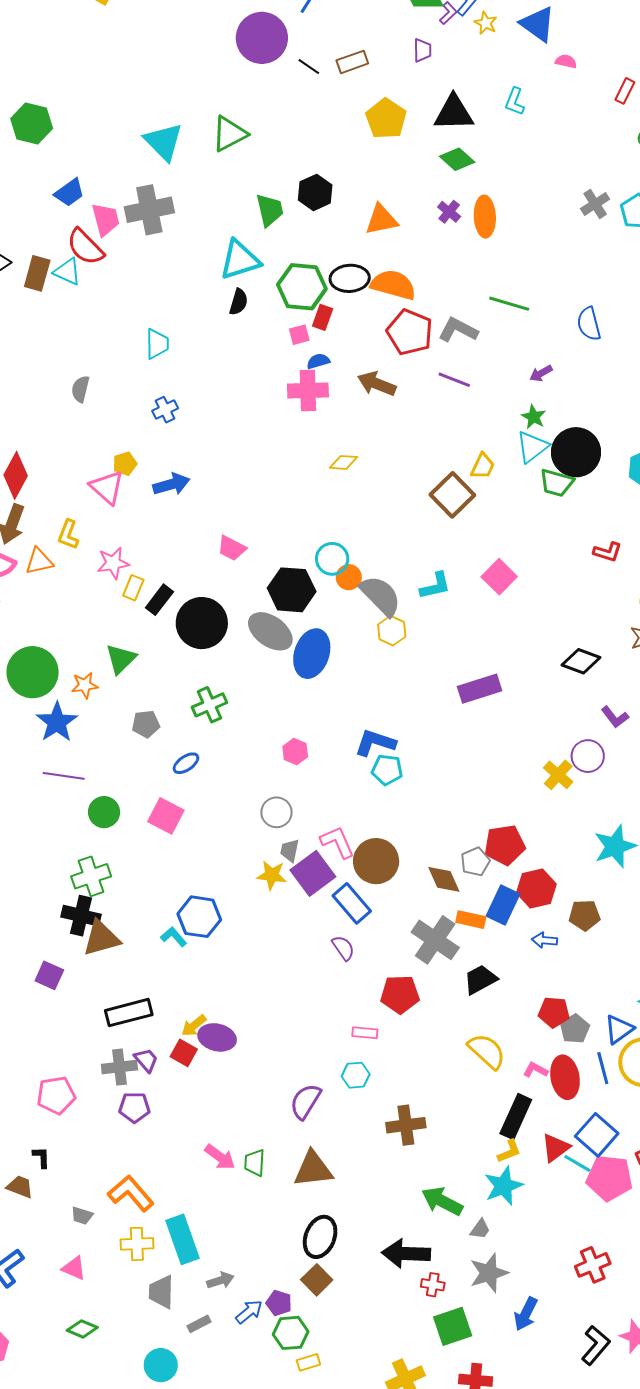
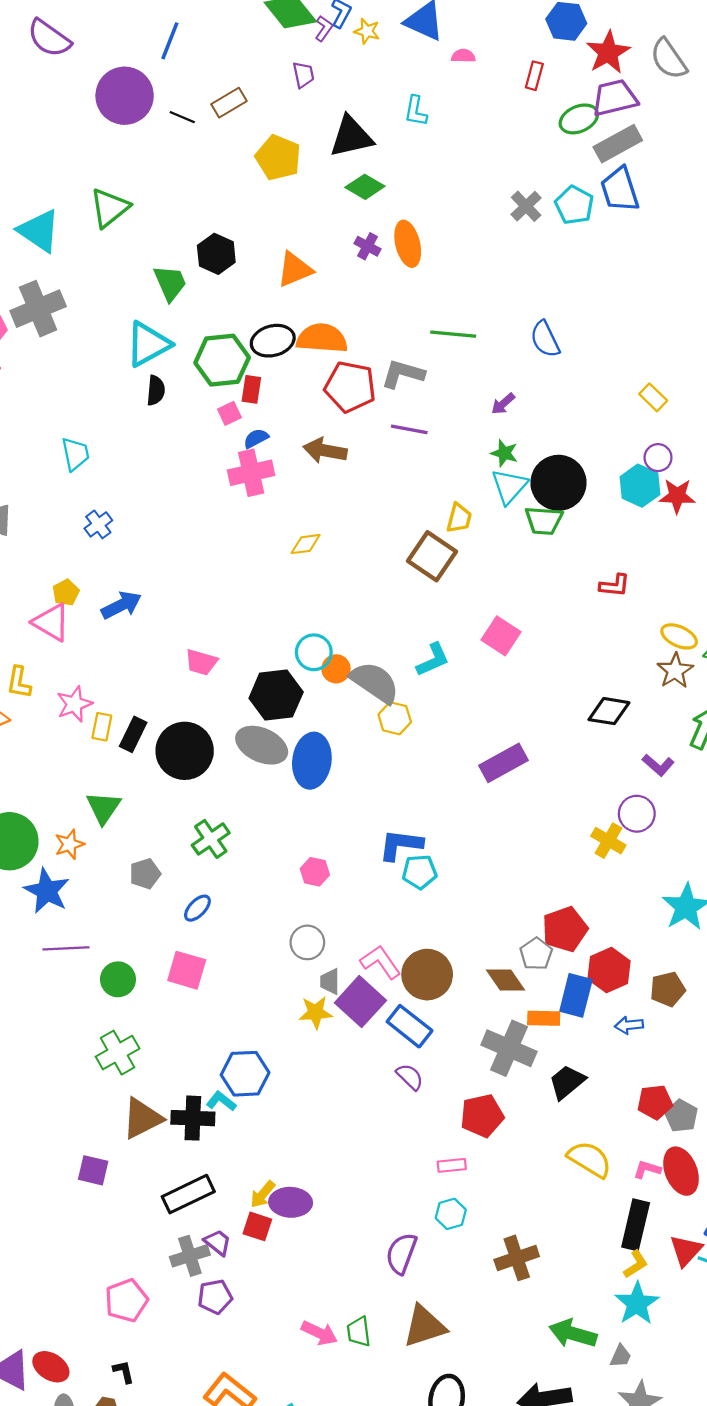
black cross: (81, 916) -> (193, 1118), moved

